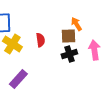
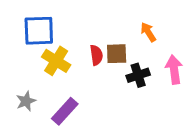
brown square: (68, 36) -> (117, 54), moved

